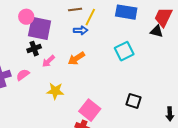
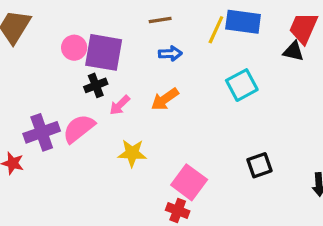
pink circle: (26, 17) -> (74, 48), moved
yellow line: (90, 17) -> (216, 30), moved
pink semicircle: (23, 75) -> (79, 129), size x1.5
black square: (133, 101) -> (259, 165), turned -35

